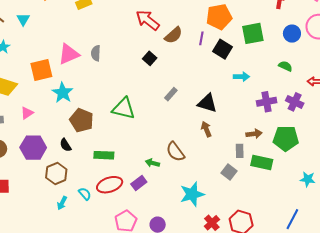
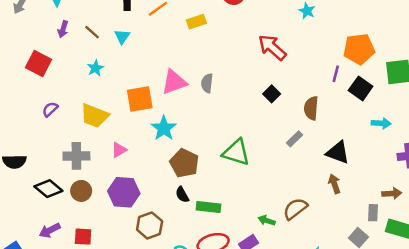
brown semicircle: (173, 35) -> (311, 108), moved, turned 132
black semicircle: (66, 145) -> (182, 195), moved
brown semicircle: (175, 152) -> (295, 209), turned 85

